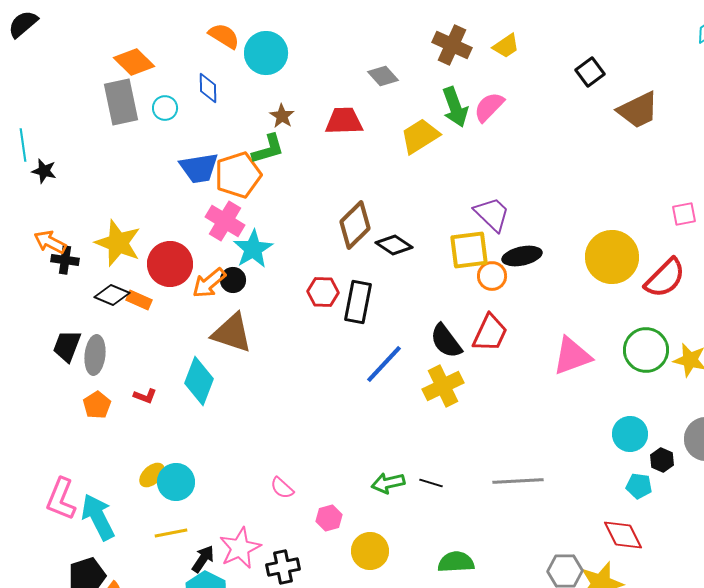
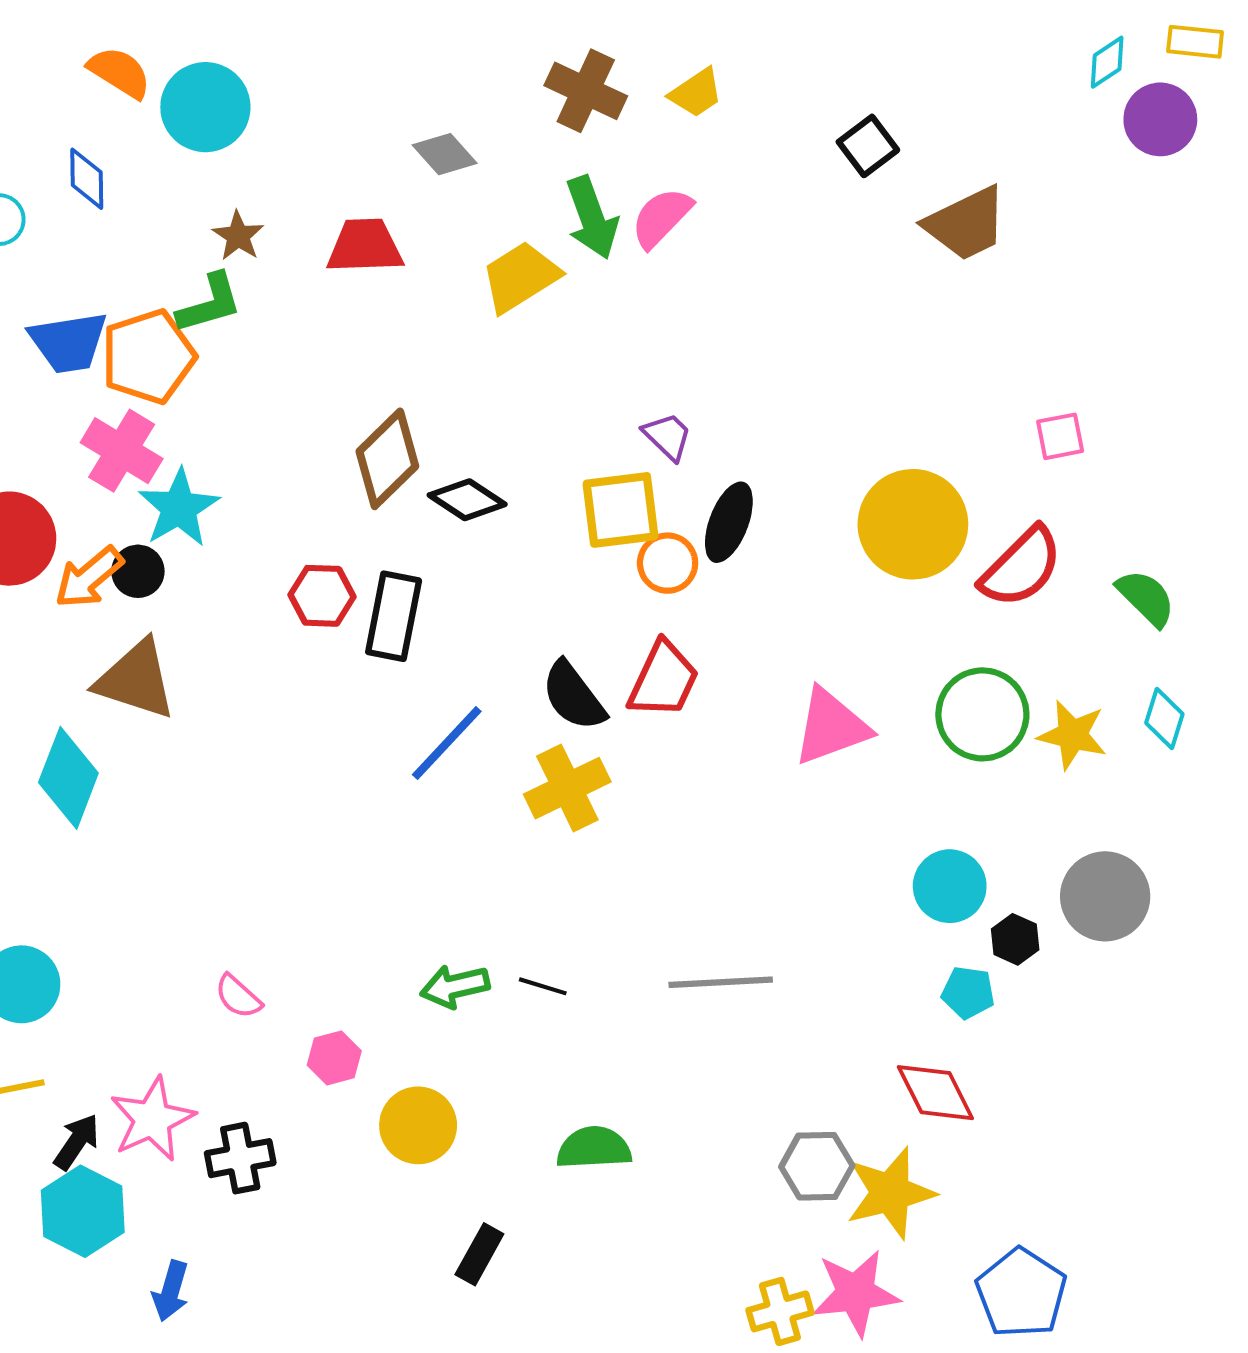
purple trapezoid: (492, 214) -> (668, 436), size x0.7
black ellipse: (522, 256) -> (729, 522), turned -57

